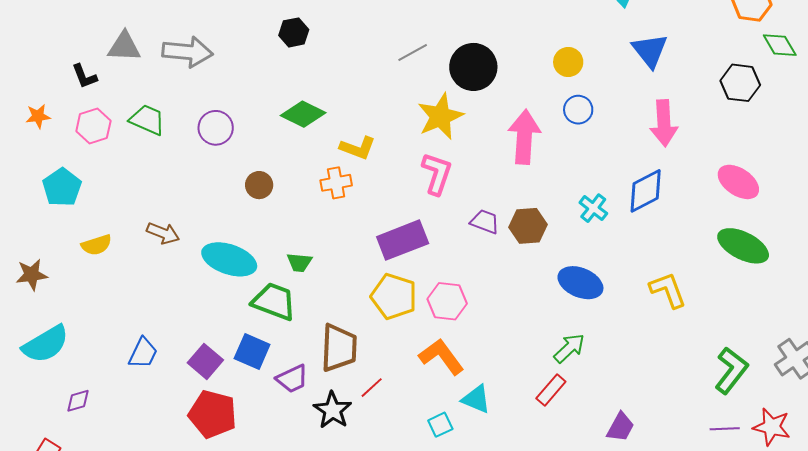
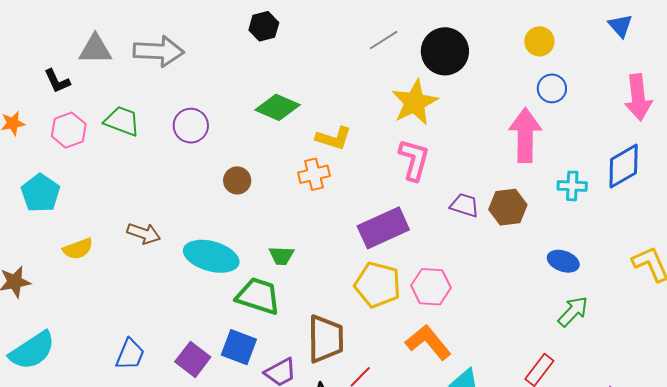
blue triangle: (650, 51) -> (620, 26), size x0.7
pink arrow: (524, 137) -> (525, 135), moved
cyan cross: (593, 208) -> (572, 186), turned -32
blue ellipse: (580, 283) -> (563, 261), size x0.7
green arrow: (569, 348) -> (573, 311), moved

